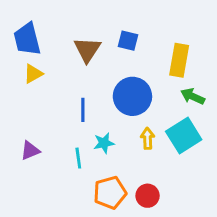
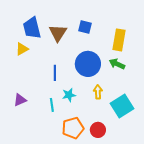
blue trapezoid: (27, 39) -> (32, 28), moved
green arrow: (193, 96) -> (117, 64), moved
cyan square: (184, 135) -> (122, 106), moved

